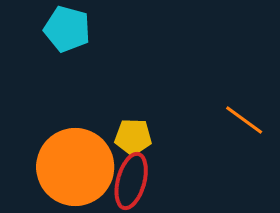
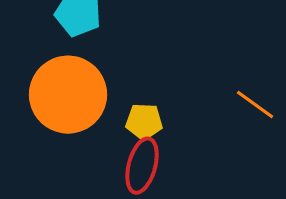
orange circle: (75, 167) -> (68, 95), moved

